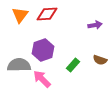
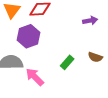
purple hexagon: (43, 50) -> (29, 36), moved

